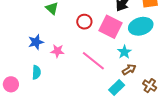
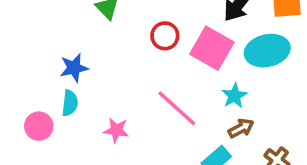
pink star: (57, 51) -> (116, 130), moved
cyan semicircle: (36, 72) -> (70, 103), moved
pink circle: (11, 84) -> (39, 126), moved

